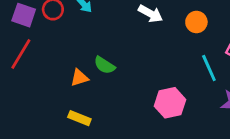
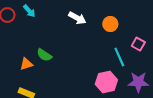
pink hexagon: (170, 103) -> (106, 82), moved

